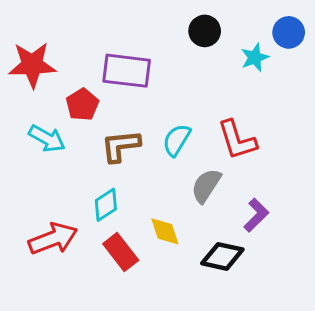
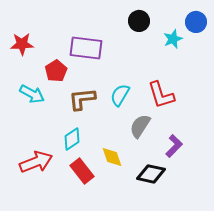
red star: (32, 65) -> (22, 44), size x0.7

